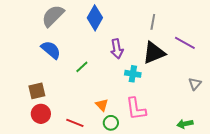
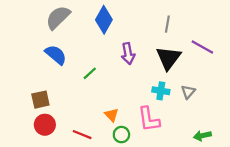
black triangle: (154, 53) -> (168, 58), turned -30
cyan cross: (133, 74) -> (161, 91), moved
gray triangle: (195, 84) -> (188, 92), moved

